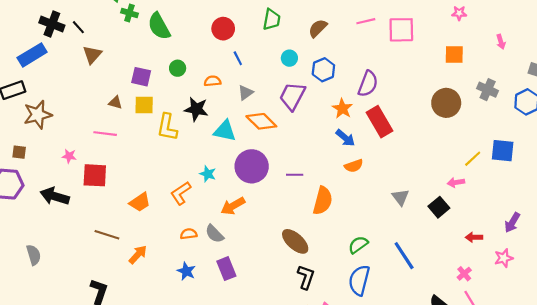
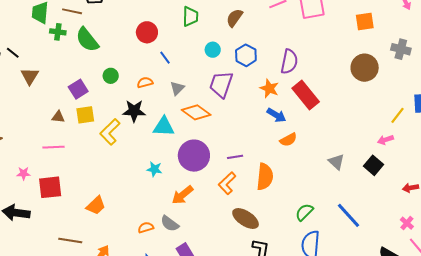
purple square: (141, 77) -> (78, 89), turned -36
yellow L-shape: (167, 127) -> (110, 132), turned 44
orange L-shape: (181, 193) -> (227, 183), moved

